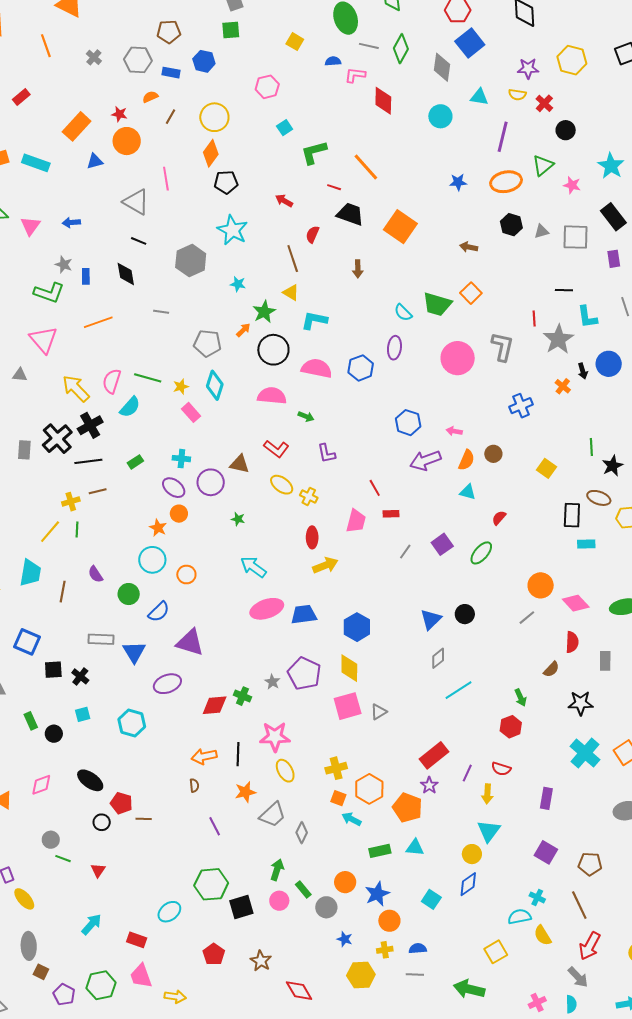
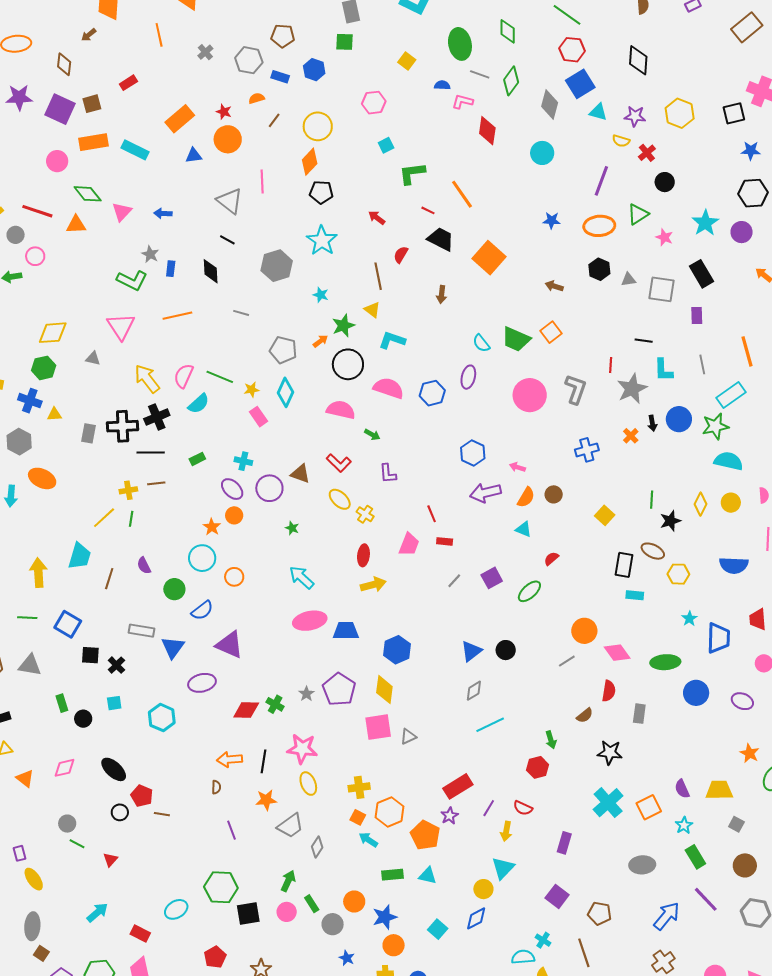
cyan triangle: (479, 97) -> (598, 112), moved
black cross: (57, 439) -> (123, 426), turned 32

